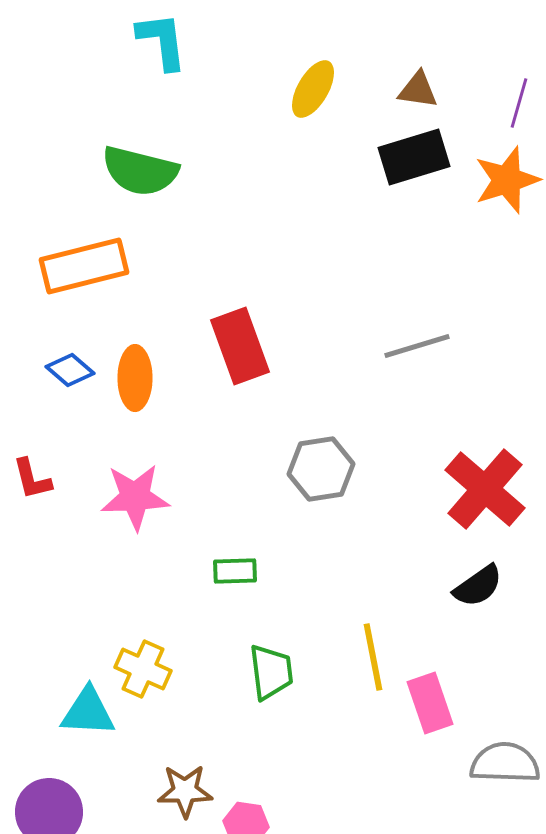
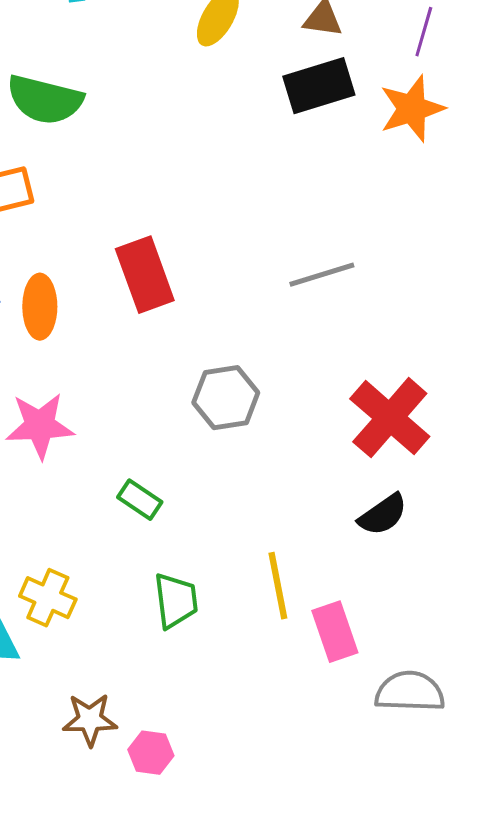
green rectangle: (235, 571) -> (140, 500), turned 36

